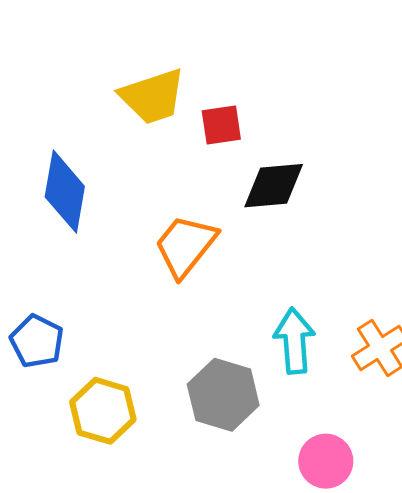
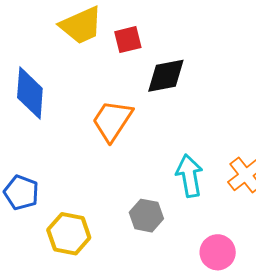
gray hexagon: (223, 395) -> (146, 216), size x0.7

